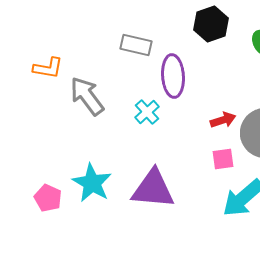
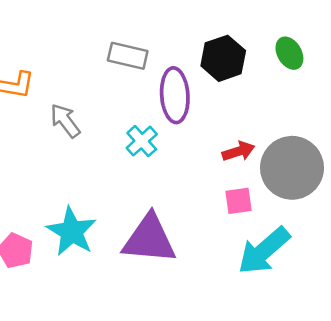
black hexagon: (211, 24) -> (223, 58), moved
gray arrow: (87, 96) -> (65, 121), size x0.7

